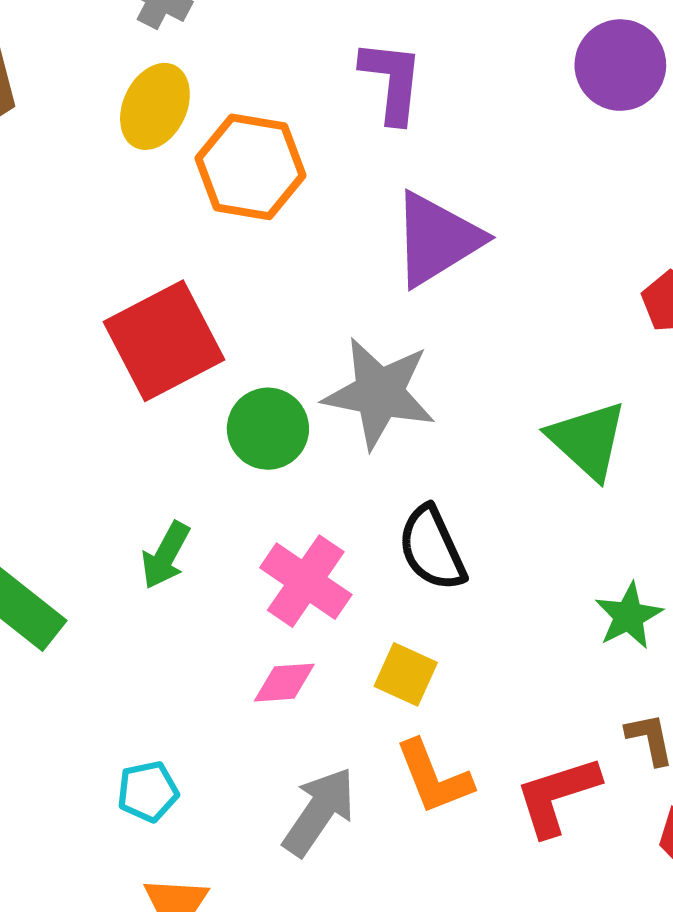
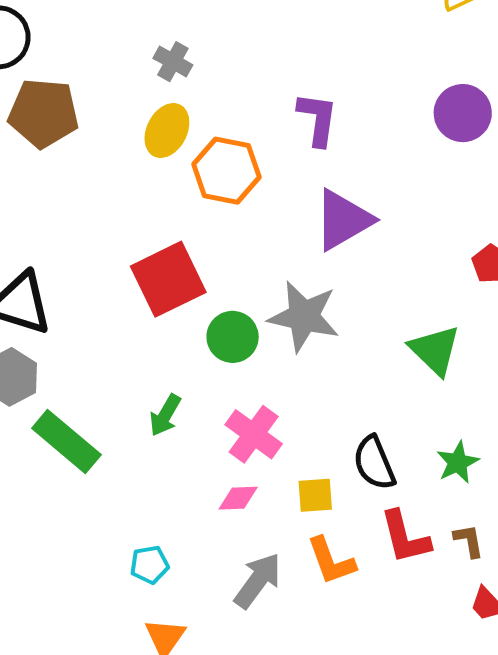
black semicircle: (432, 548) -> (374, 463), moved
yellow square: (406, 674) -> (315, 495), turned -30
red L-shape: (557, 796) -> (405, 537), moved, turned -88

